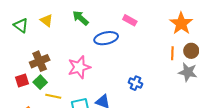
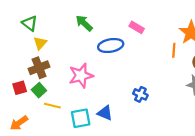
yellow triangle: (47, 21) -> (40, 43), moved, turned 32
green triangle: (21, 25) -> (30, 23), moved
orange line: (172, 53) -> (174, 50), moved

